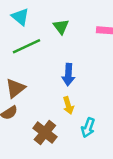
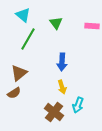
green line: (26, 46) -> (28, 39), turned -35
brown cross: (45, 133) -> (54, 112), moved

